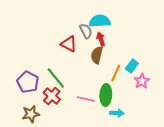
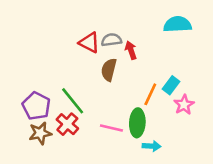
cyan semicircle: (100, 21) -> (177, 24), moved
gray semicircle: (86, 31) -> (111, 40), turned -70
red triangle: (69, 44) -> (89, 42), moved
brown semicircle: (97, 55) -> (109, 70), moved
brown star: (31, 114) -> (40, 133), moved

